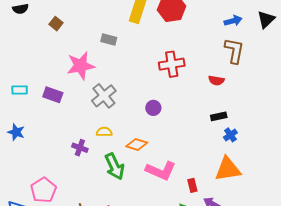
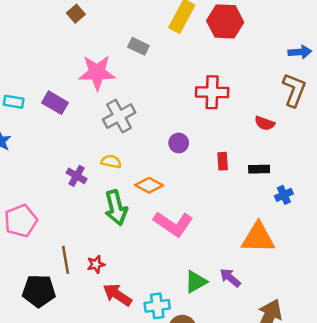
cyan rectangle: (20, 90) -> (14, 102), moved
blue cross: (230, 135) -> (284, 195), moved
red rectangle: (192, 185) -> (223, 161), moved

